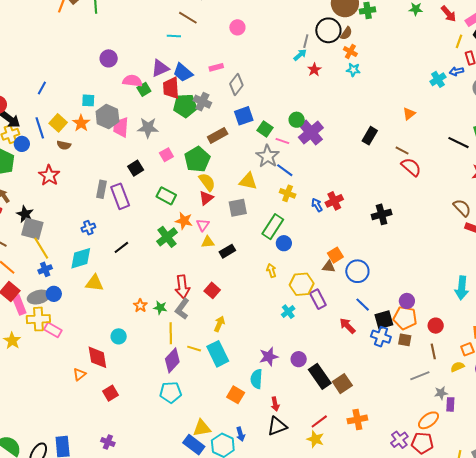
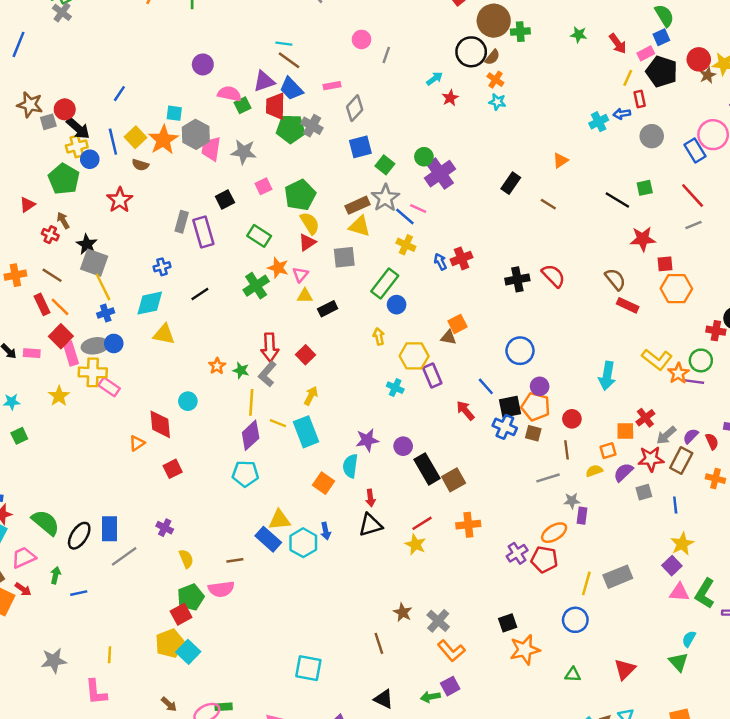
brown line: (188, 18) -> (289, 60), moved
gray line: (306, 41) -> (386, 55), moved
orange star: (81, 123) -> (163, 140), size x1.4
brown rectangle: (218, 135) -> (357, 205), moved
pink line: (282, 141) -> (418, 209), moved
red semicircle: (411, 167) -> (553, 276), moved
blue circle: (357, 271) -> (520, 351), moved
cyan cross: (288, 312) -> (395, 388), turned -32

